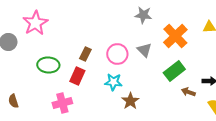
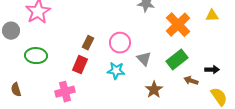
gray triangle: (144, 50) -> (144, 59), moved
green ellipse: (48, 65) -> (36, 56), moved
brown star: (130, 101) -> (154, 90), moved

